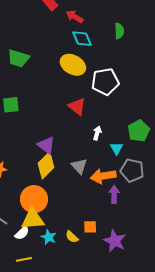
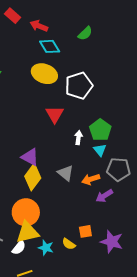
green semicircle: (119, 31) -> (85, 33), turned 56
red triangle: (77, 107) -> (55, 114), turned 30
green pentagon: (139, 131) -> (100, 130), moved
orange arrow: (103, 176) -> (91, 179), size x0.7
purple arrow: (114, 194) -> (104, 196), turned -114

